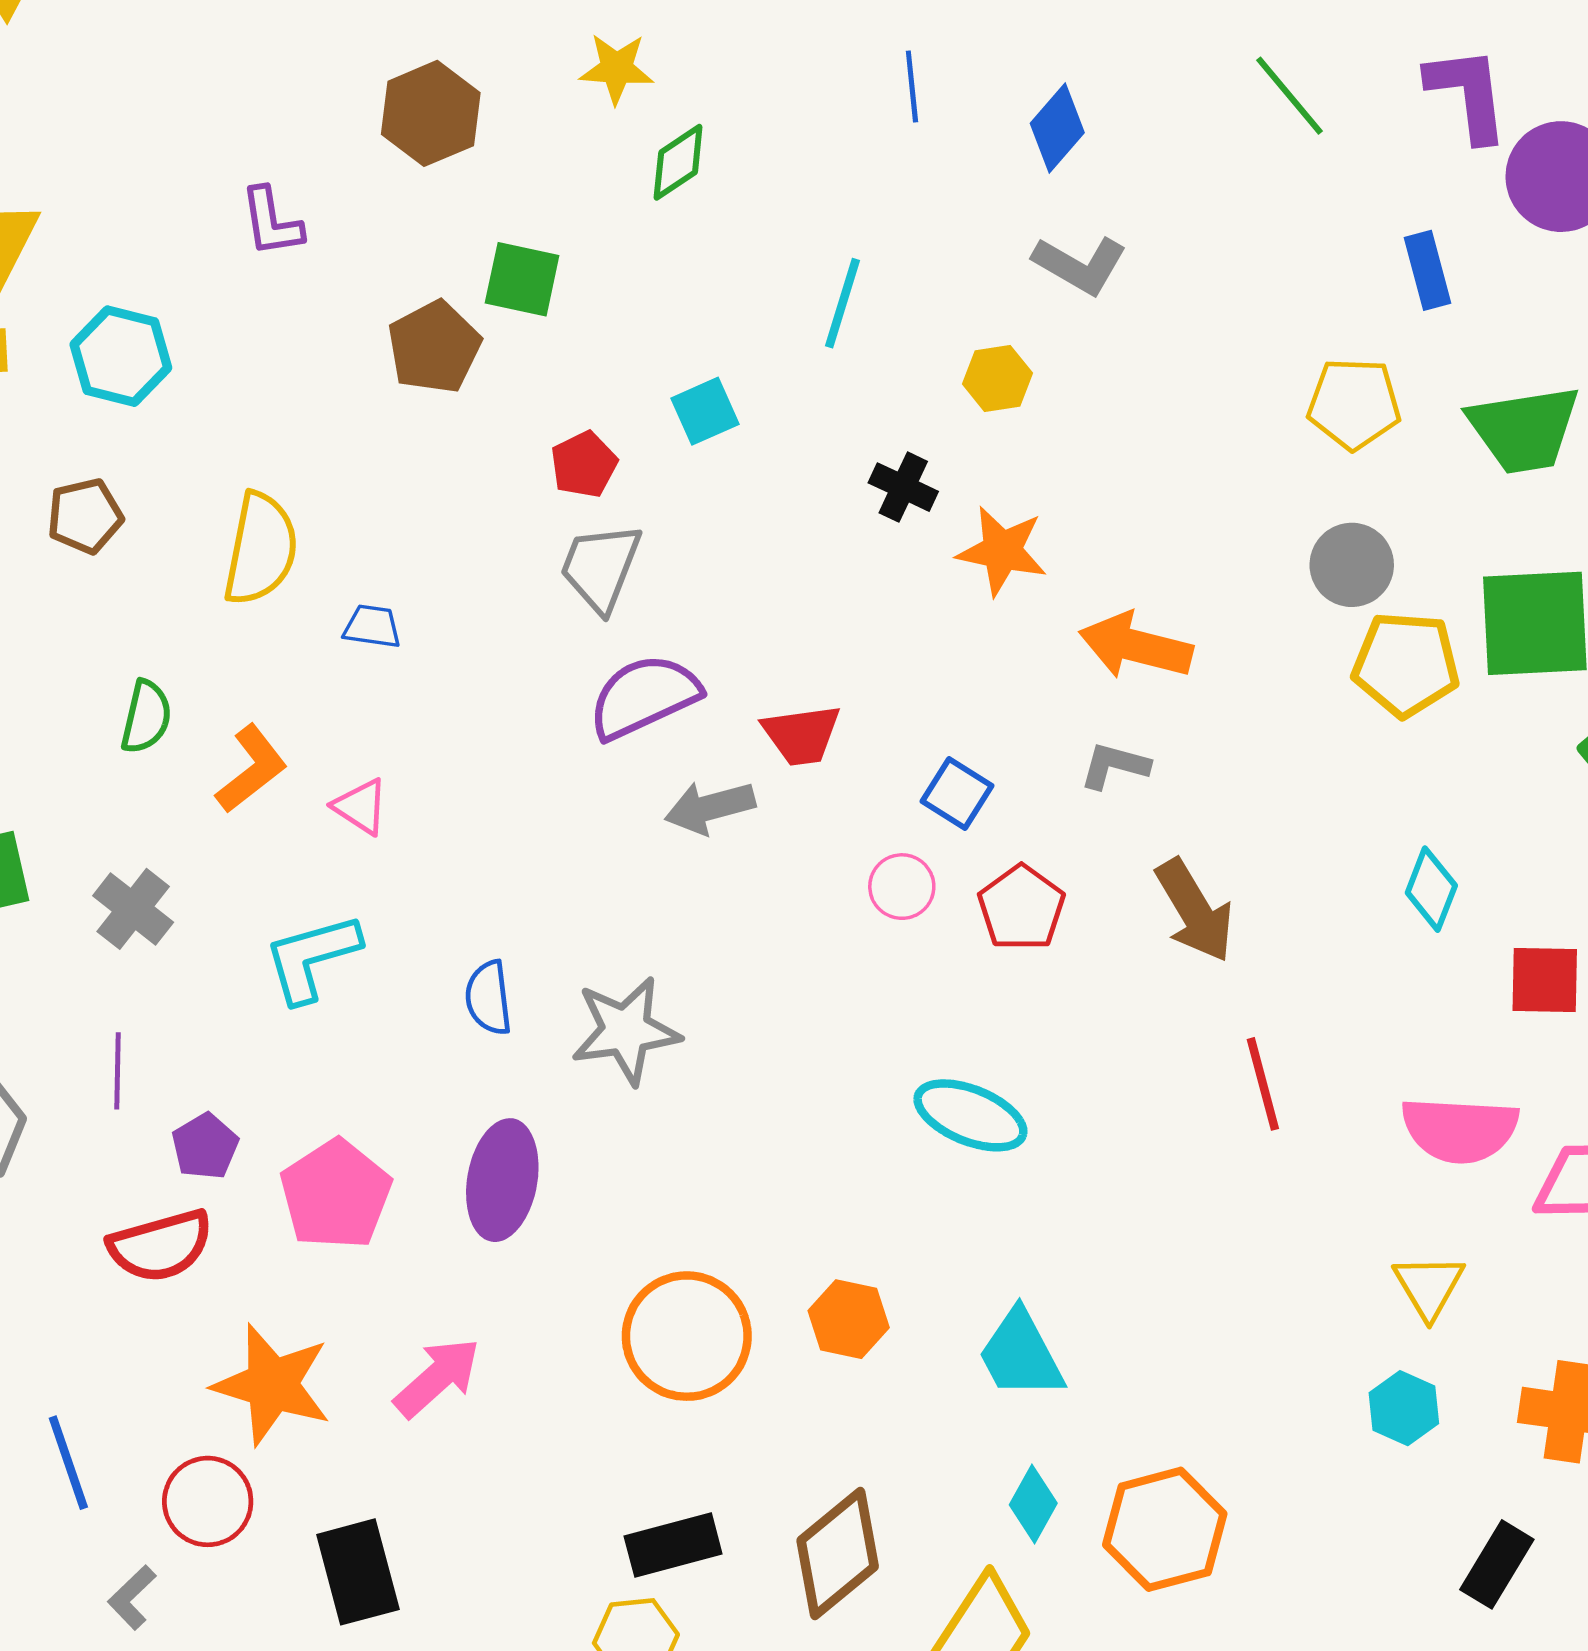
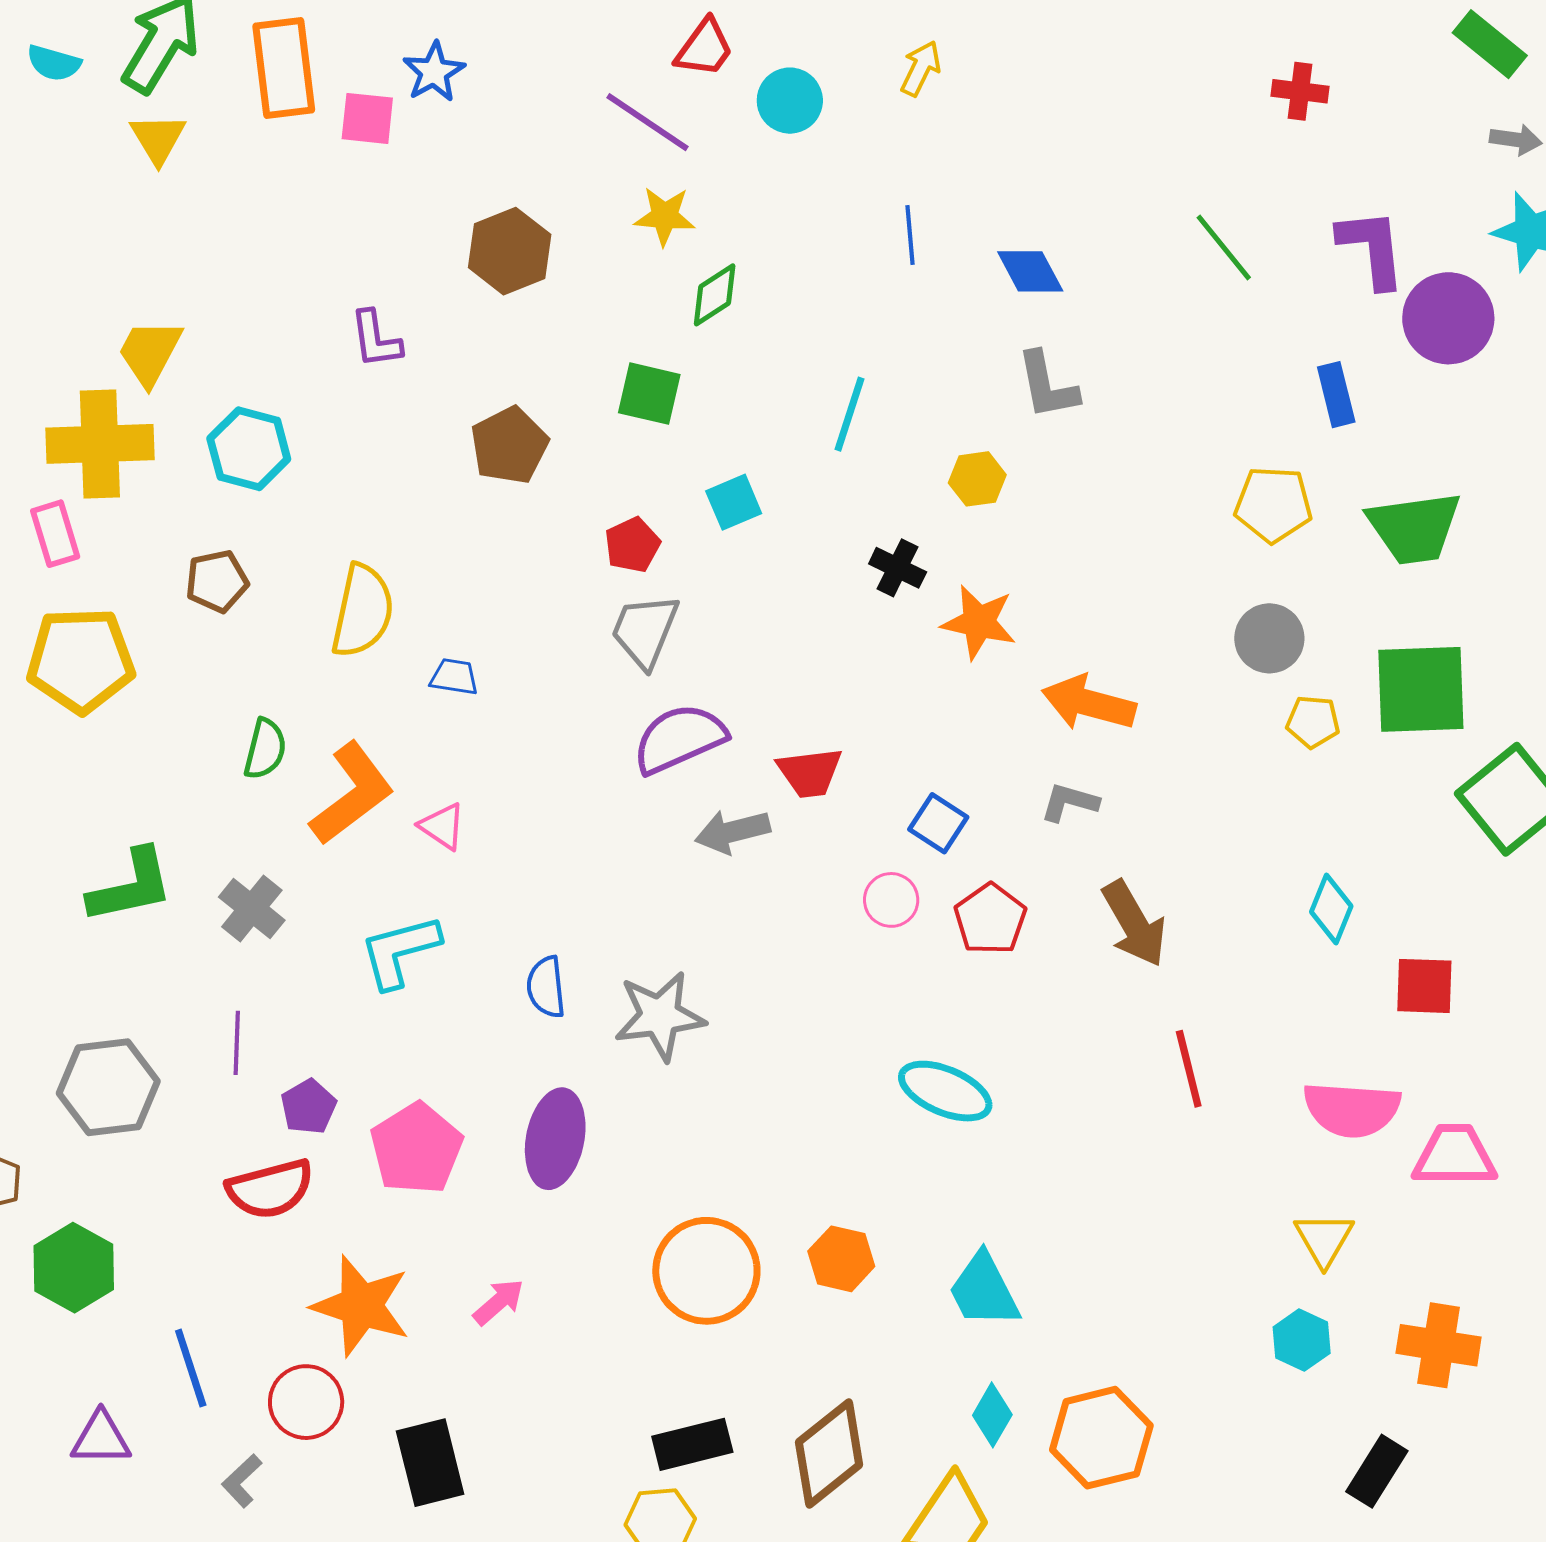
blue diamond: (1057, 128) -> (1030, 271), turned -70
gray L-shape: (1080, 265) -> (1047, 385), turned 48
green square: (522, 279) -> (649, 394), moved
yellow pentagon: (1406, 664) -> (1313, 722), size x0.6
orange L-shape: (251, 769) -> (352, 794), size x1.4
pink arrow: (437, 1377) -> (499, 1302), size x0.7

